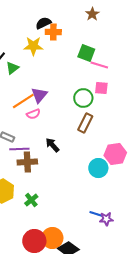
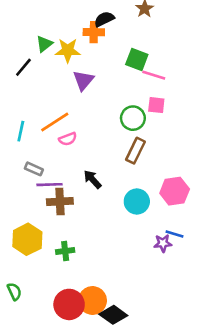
black semicircle: (43, 23) -> (104, 19), moved
green triangle: (12, 68) -> (44, 44), moved
purple triangle: (39, 95) -> (83, 80), moved
cyan circle: (98, 168) -> (137, 202), moved
green cross: (31, 200) -> (65, 251), turned 32
blue line: (96, 214) -> (175, 234), moved
purple star: (106, 219) -> (163, 243), moved

